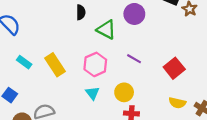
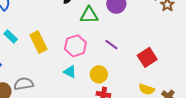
green triangle: (106, 30) -> (89, 15), turned -36
cyan triangle: (92, 93) -> (70, 72), turned -32

